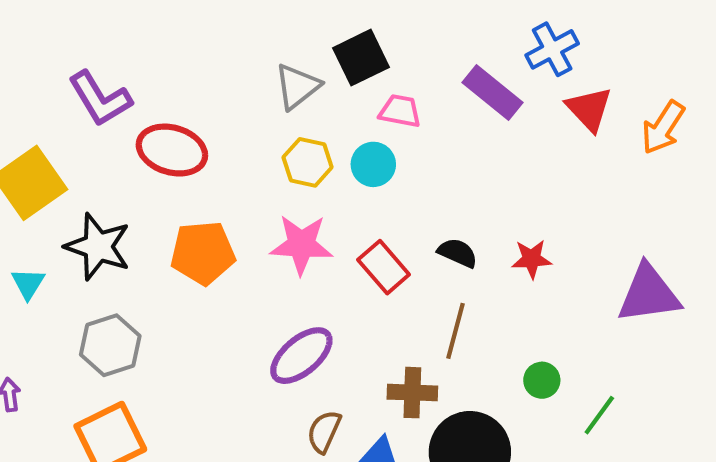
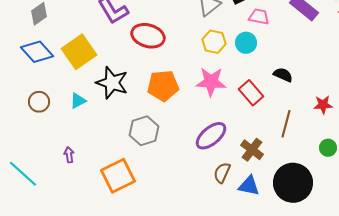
black semicircle: (458, 253) -> (283, 75), moved
red star: (532, 259) -> (323, 105), moved
cyan triangle: (28, 284) -> (78, 101), turned 30
gray hexagon: (110, 345) -> (144, 131), moved
brown cross: (412, 393) -> (252, 150), moved, turned 35

